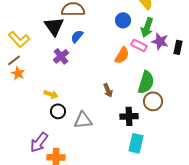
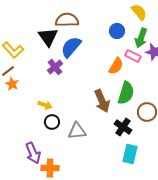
blue semicircle: (77, 36) -> (71, 47), size x1.6
green semicircle: (146, 82) -> (126, 93), moved
brown arrow: (108, 90) -> (102, 101), size x1.6
black cross: (129, 116) -> (123, 127), turned 36
purple arrow: (39, 142) -> (33, 153), turned -60

